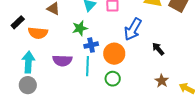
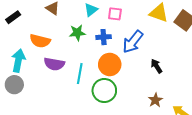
orange semicircle: (38, 33) -> (40, 41), moved
blue cross: (91, 45) -> (104, 37), moved
green circle: (113, 79) -> (104, 91), size x1.5

